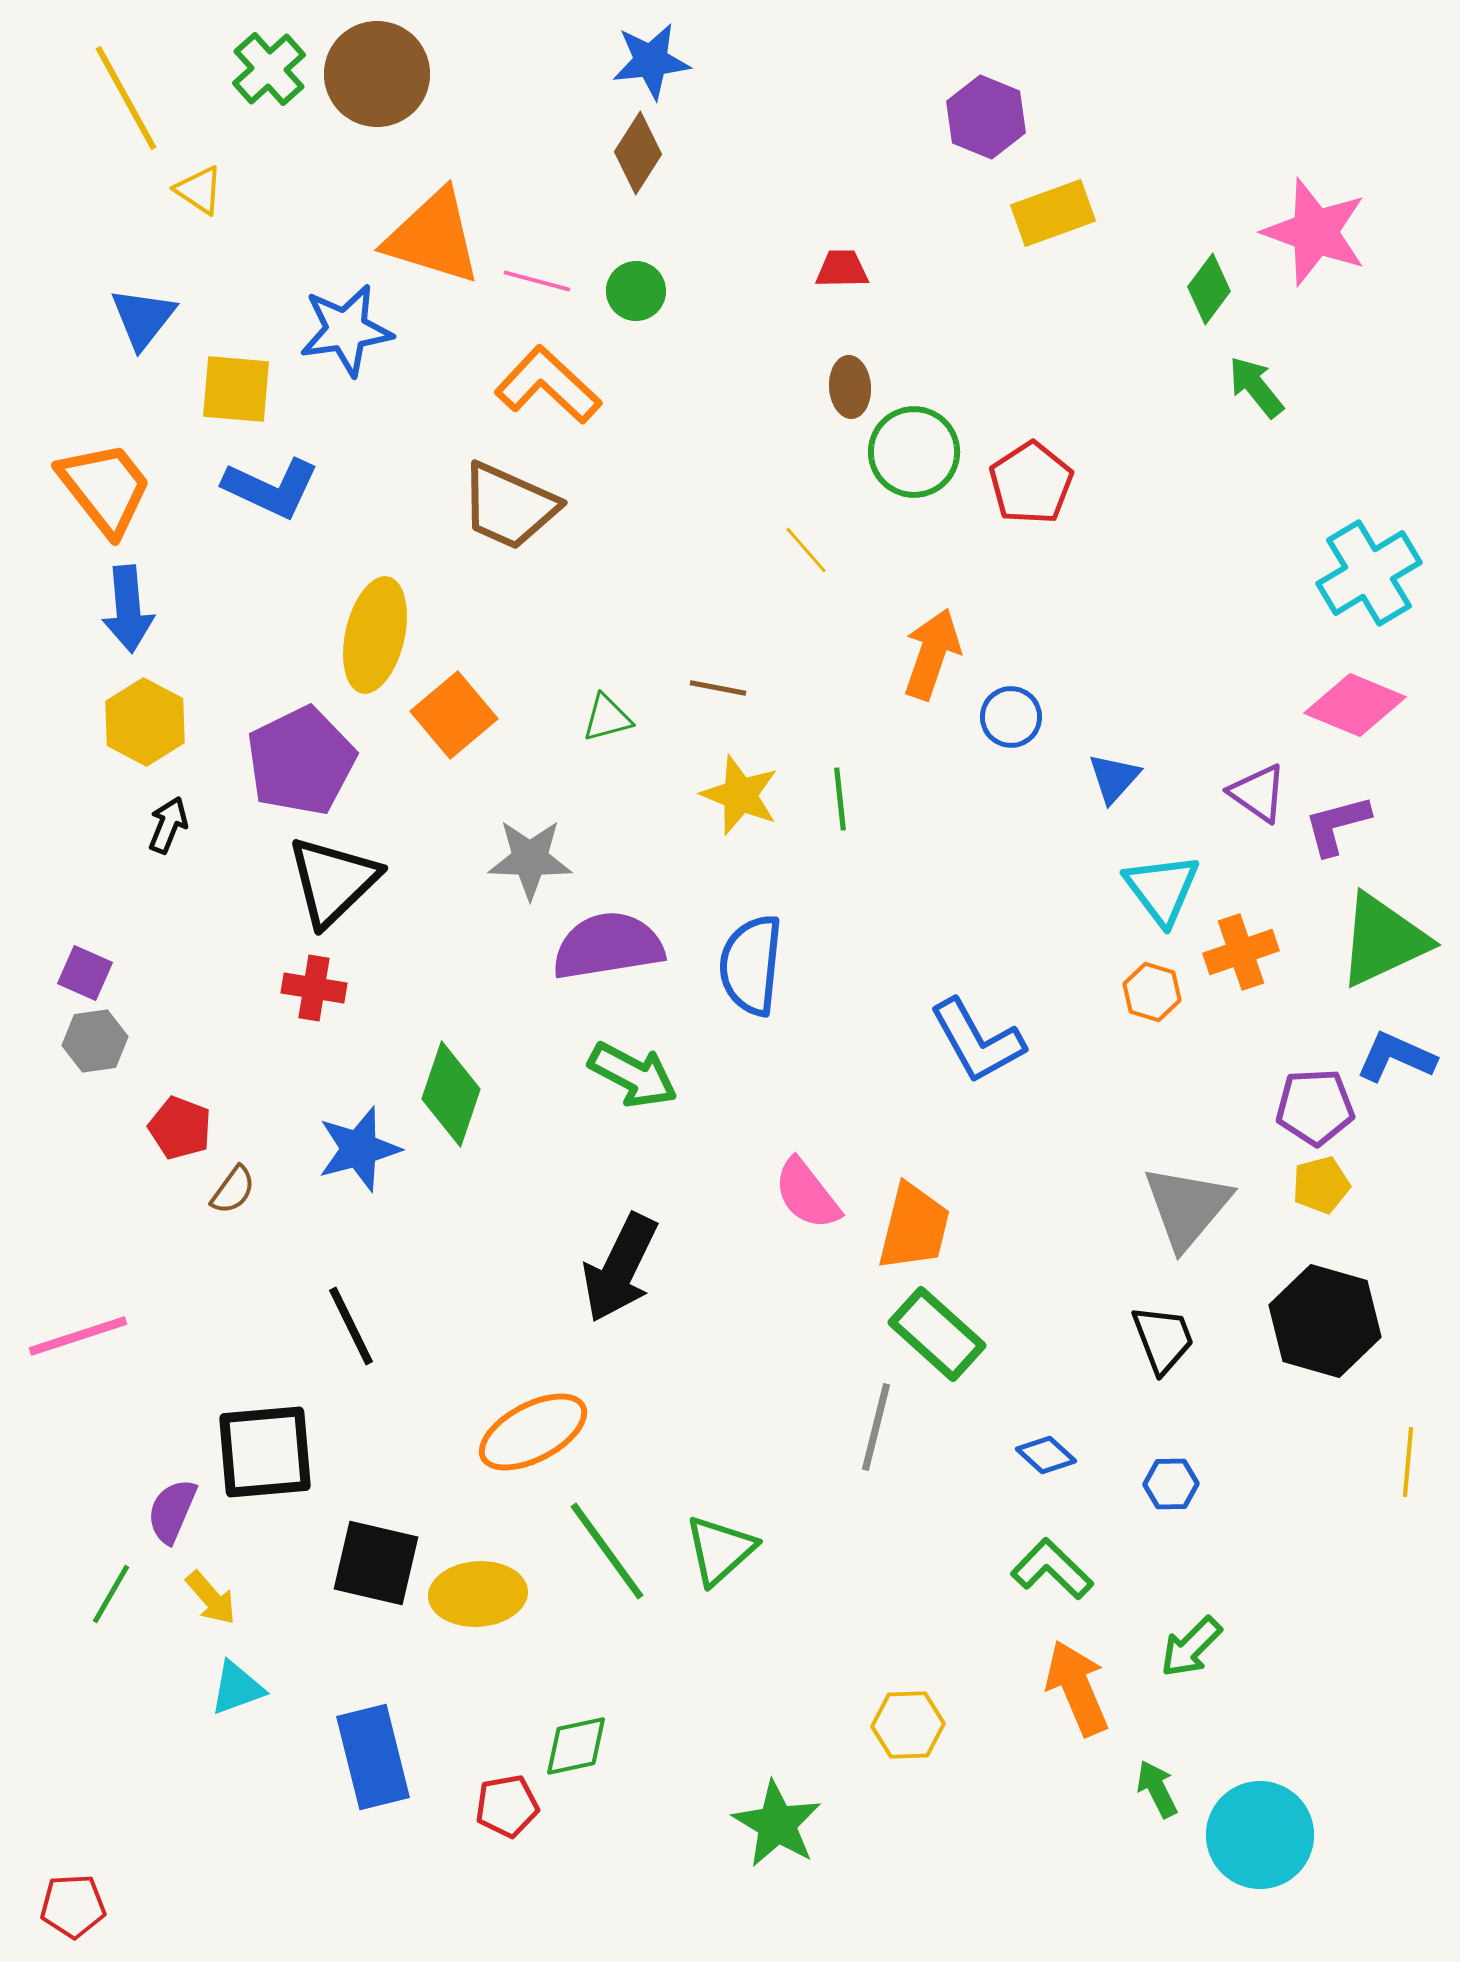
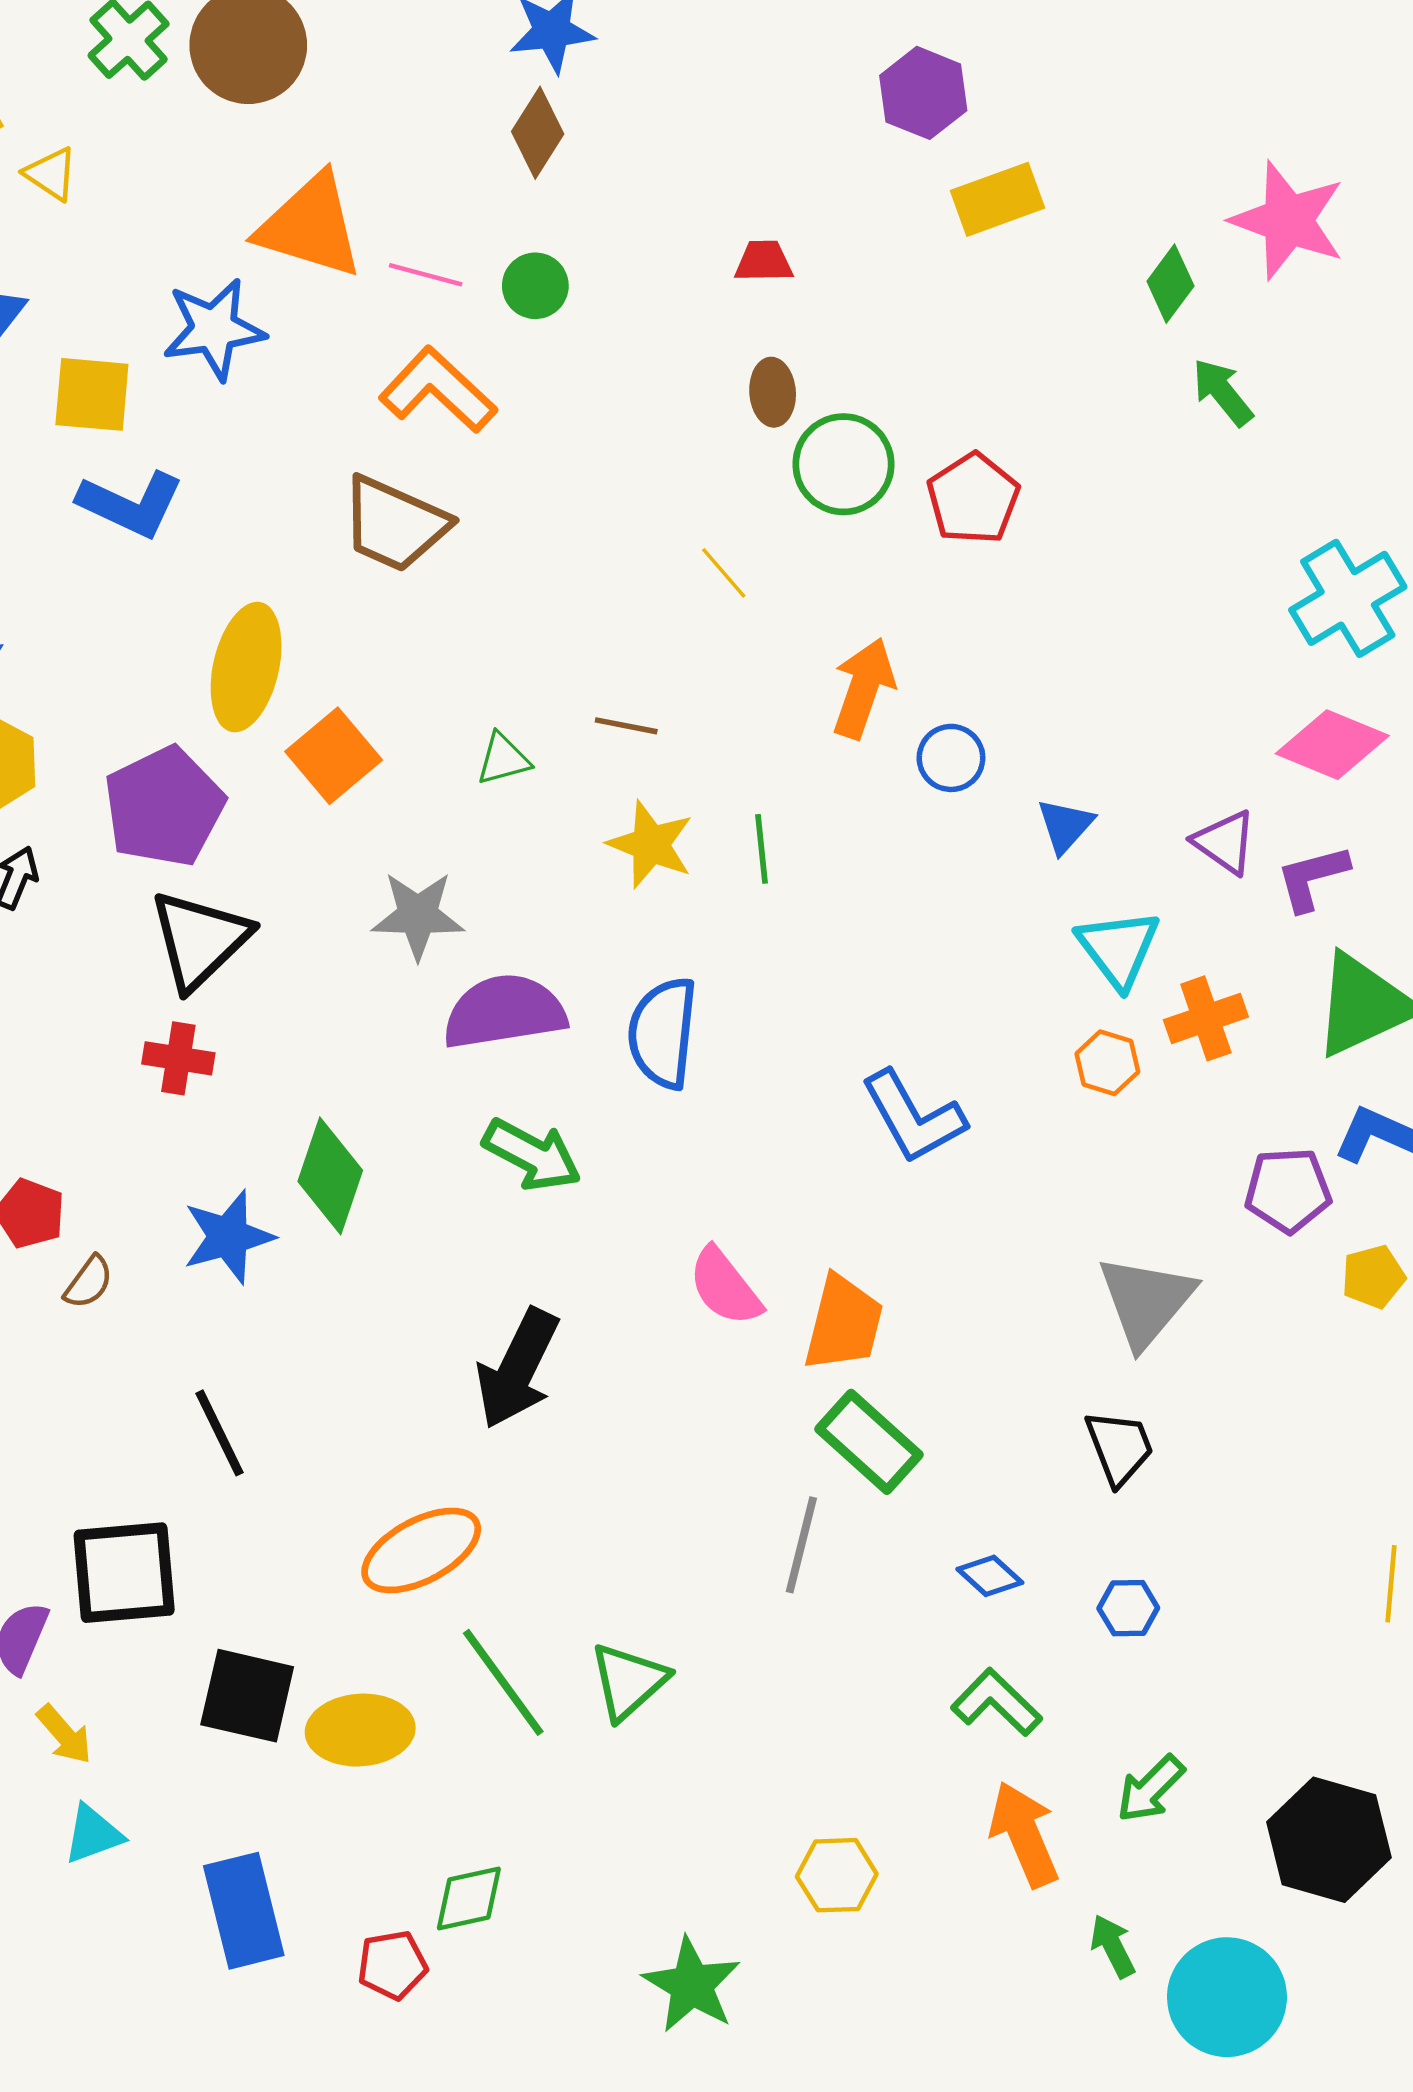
yellow pentagon: (1321, 1185) -> (1373, 1277), moved
black hexagon: (1325, 1321) -> (1329, 1840), moved

